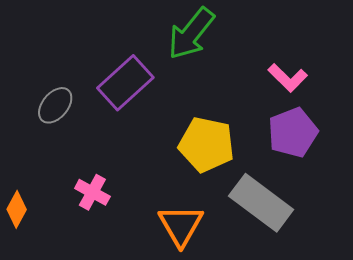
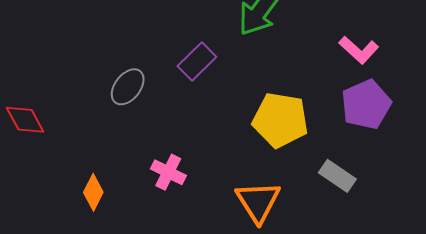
purple rectangle: (125, 83) -> (197, 61), size x0.7
gray rectangle: (261, 203) -> (337, 176), size x0.6

